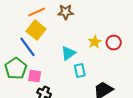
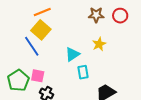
brown star: (66, 12) -> (96, 15), moved
red circle: (114, 43) -> (120, 16), moved
green pentagon: (16, 68) -> (18, 80), moved

